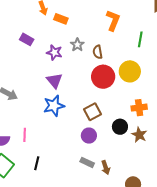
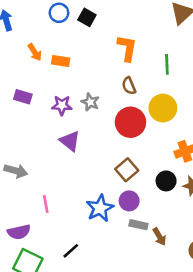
gray star: (77, 45) -> (90, 102), moved
brown semicircle: (98, 52) -> (129, 86), moved
blue star: (54, 106) -> (100, 208), moved
pink line: (25, 135) -> (46, 204), moved
gray rectangle: (87, 162) -> (138, 225), moved
black line: (37, 163) -> (71, 251), turned 48

